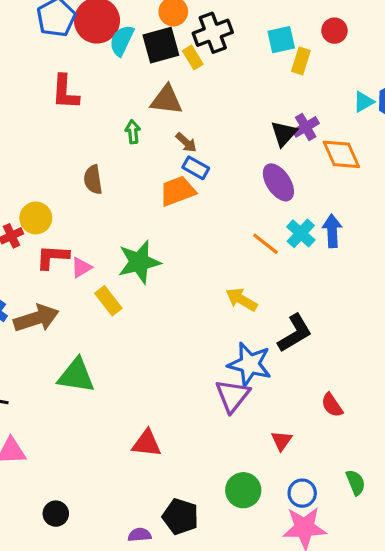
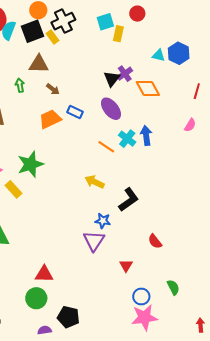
cyan triangle: (363, 102) -> (159, 55), turned 48
blue rectangle: (196, 168) -> (75, 112), moved
blue star: (250, 364) -> (103, 221), size x0.6
green circle: (243, 490) -> (36, 298), moved

